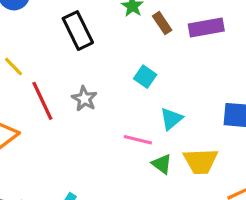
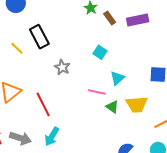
black rectangle: (78, 31) -> (39, 37), moved
red line: (42, 101) -> (43, 104), moved

